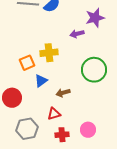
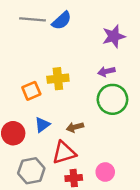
purple arrow: (77, 34) -> (106, 71), moved
blue triangle: (41, 81) -> (42, 125), moved
red triangle: (54, 114) -> (64, 153), size x1.5

